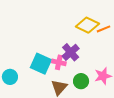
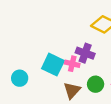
purple cross: (71, 52) -> (85, 53), turned -30

